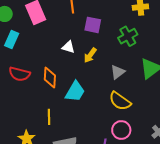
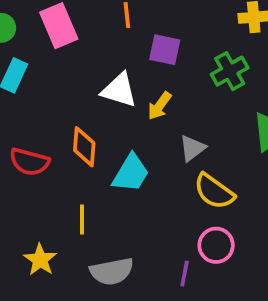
white triangle: (68, 47) -> (119, 90), size x1.5
gray triangle: (118, 72) -> (192, 148), moved
red semicircle: (19, 74) -> (29, 162), moved

